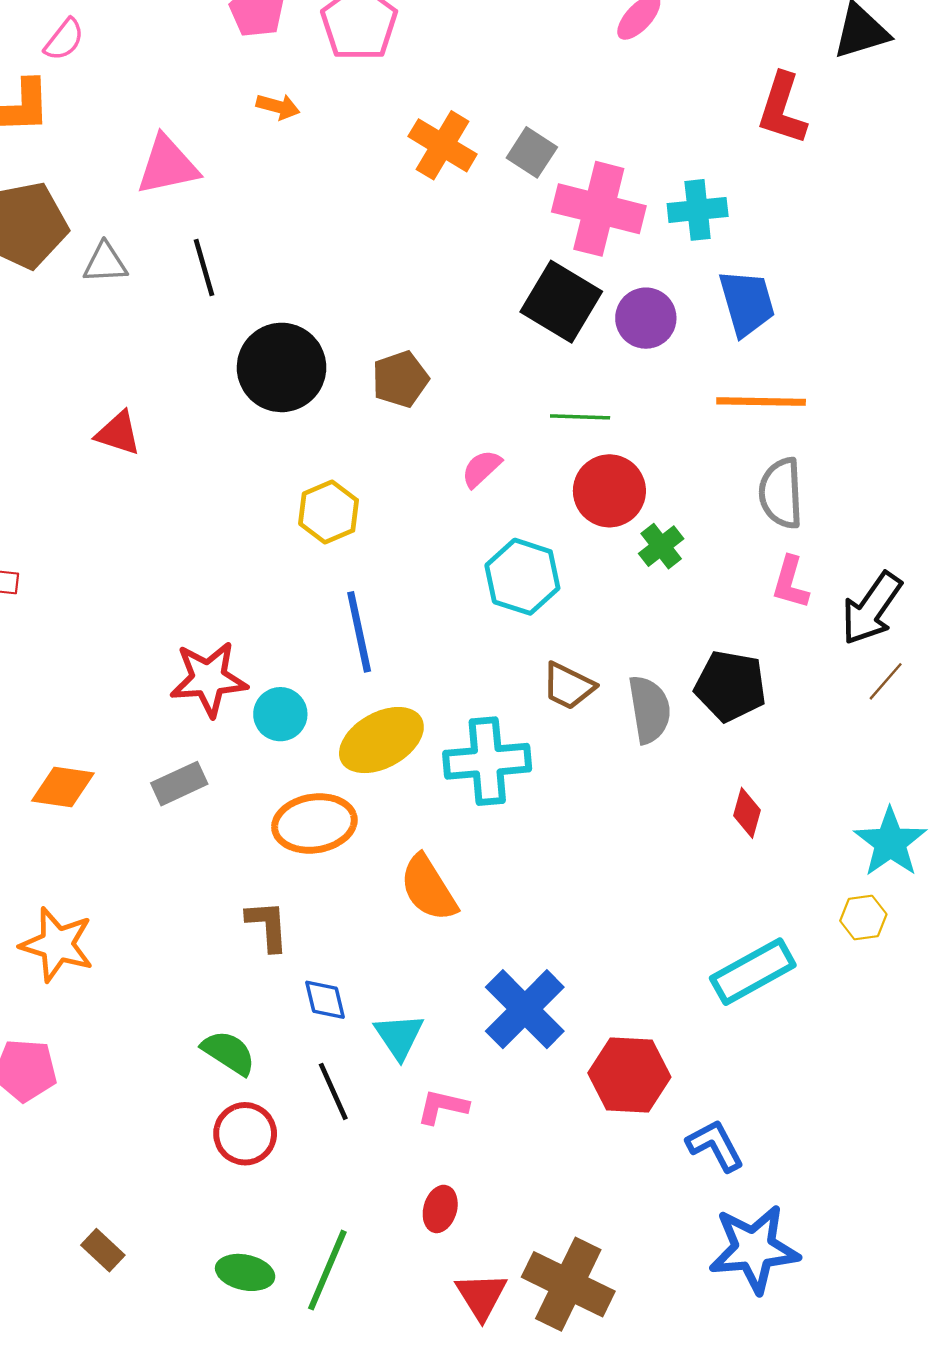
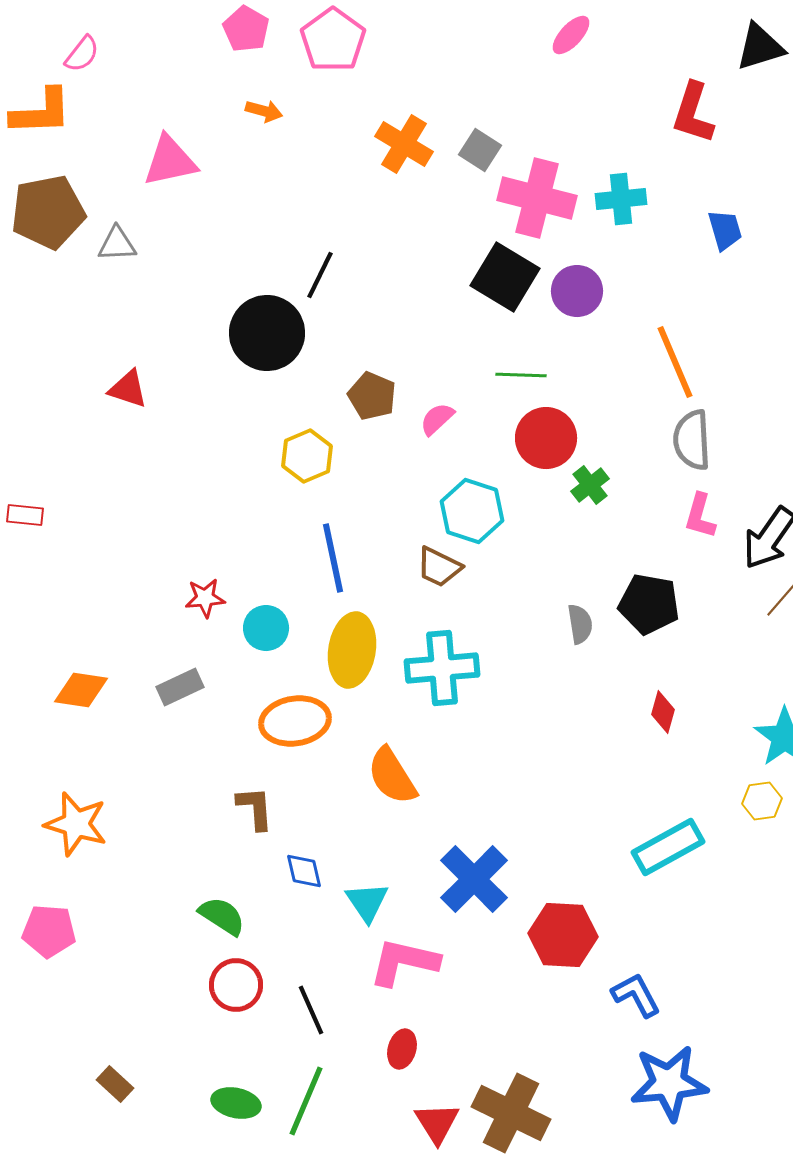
black line: (204, 268) -> (320, 275), moved, turned 42
blue trapezoid: (747, 303) -> (725, 230), moved, size x0.7
brown pentagon: (400, 379) -> (372, 396), moved, turned -30
orange line: (761, 402) -> (675, 362), turned 66
red star: (209, 679) -> (205, 598), size x0.6
brown trapezoid: (568, 686) -> (439, 567), moved
gray semicircle: (649, 709) -> (580, 624), size x0.7
yellow ellipse: (381, 740) -> (352, 650), turned -52
black line: (333, 1091) -> (311, 1010), moved
pink L-shape: (443, 1107) -> (404, 962), size x1.6

